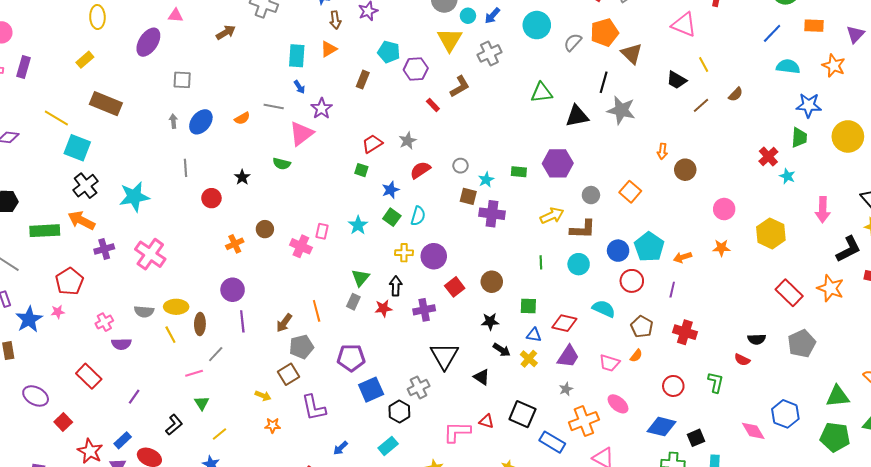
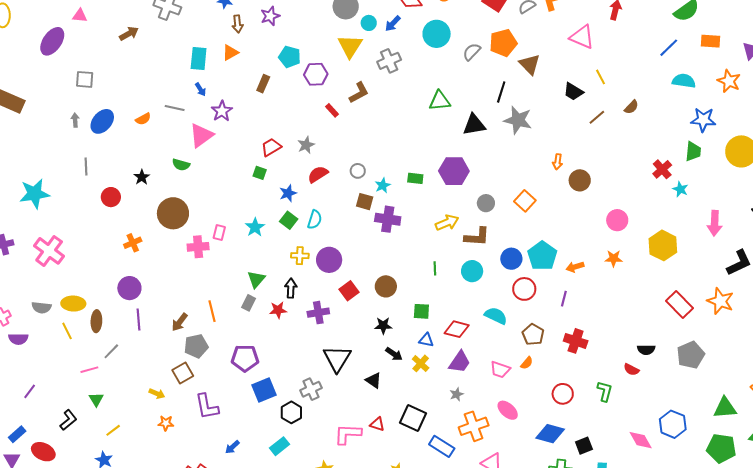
brown circle: (265, 229) -> (173, 213), moved, size x1.8
pink cross: (301, 246) -> (198, 247), turned -30

